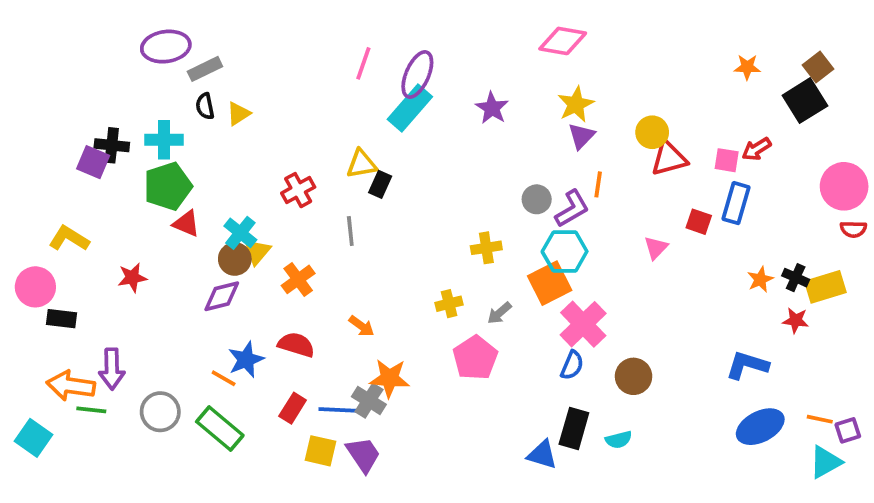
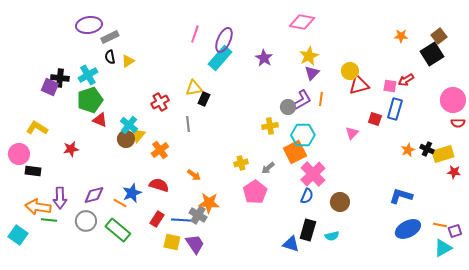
cyan cross: (164, 140) -> (88, 75), turned -30
purple L-shape: (572, 209) -> (302, 100), moved
yellow cross: (486, 248) -> (270, 126), moved
purple diamond: (222, 296) -> (94, 195), moved
red star: (796, 320) -> (454, 172), moved

